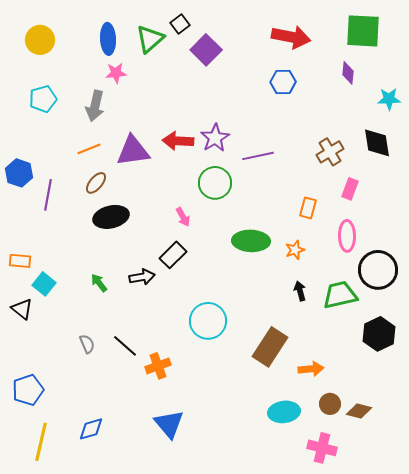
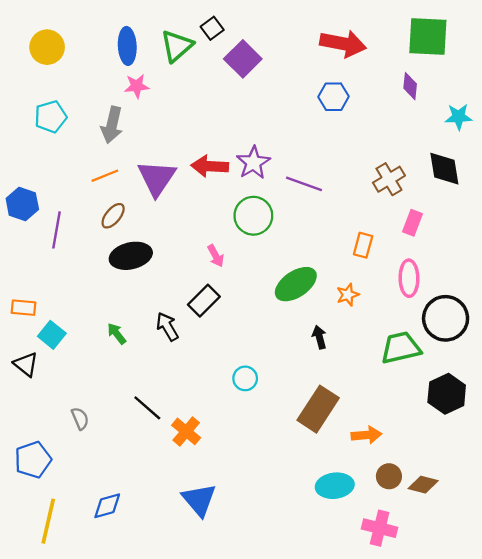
purple triangle: (133, 151) -> (157, 178), turned -48
purple line: (258, 156) -> (304, 184), turned 32
green ellipse: (251, 241) -> (296, 284), turned -36
black arrow: (142, 277) -> (167, 327), turned -110
black arrow: (300, 291) -> (319, 337), moved
cyan circle: (208, 321) -> (245, 378), size x0.6
gray semicircle: (87, 344) -> (80, 419), moved
orange cross: (158, 366) -> (186, 431), turned -30

